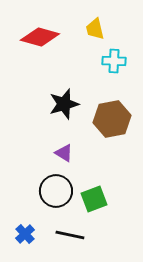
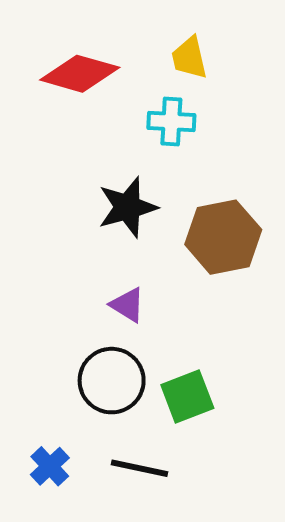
cyan cross: (114, 61) -> (171, 122), moved

